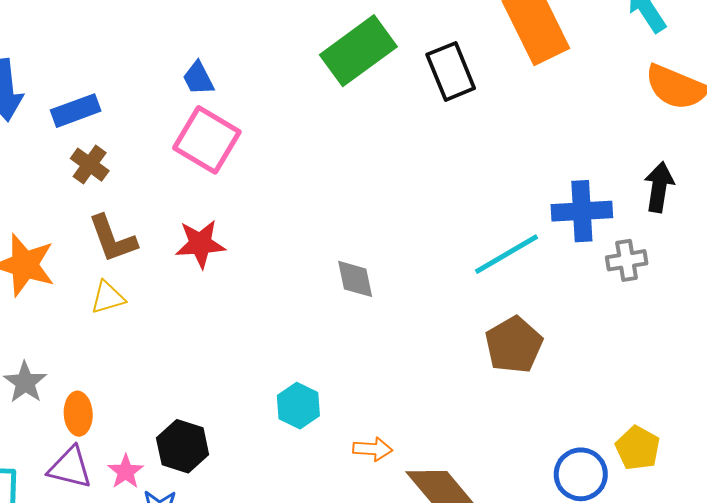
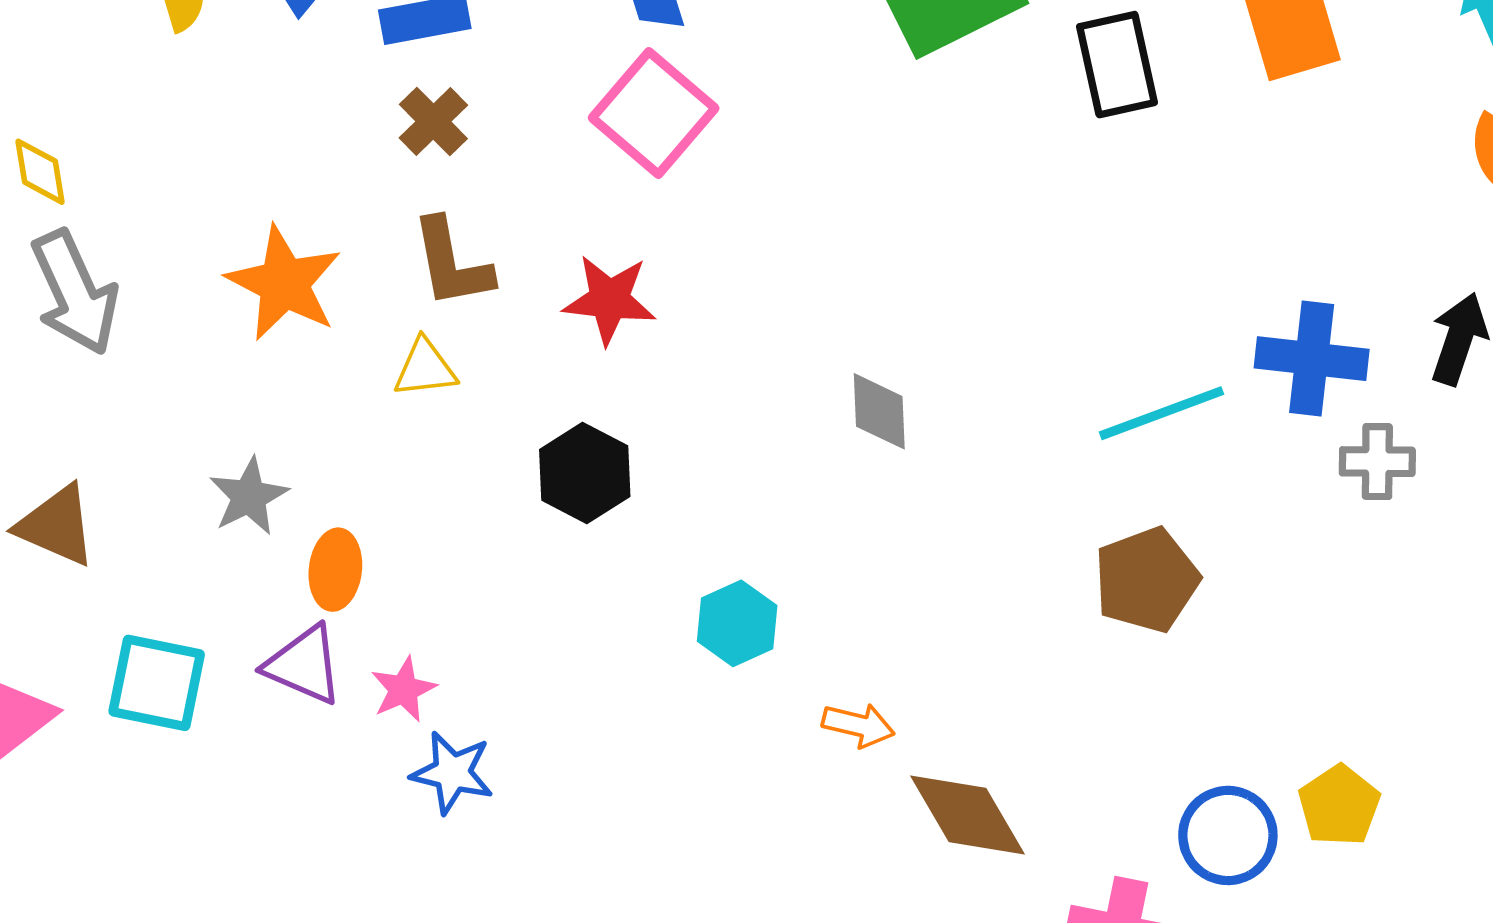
black hexagon: (183, 446) -> (585, 473), moved

